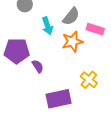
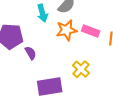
pink rectangle: (95, 29) -> (91, 31), moved

